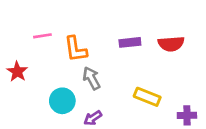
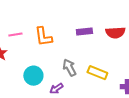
pink line: (42, 36) -> (15, 35), moved
gray arrow: (91, 78) -> (69, 68), moved

